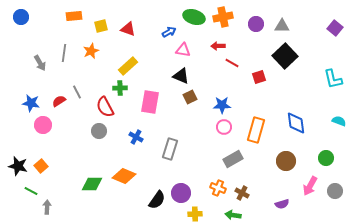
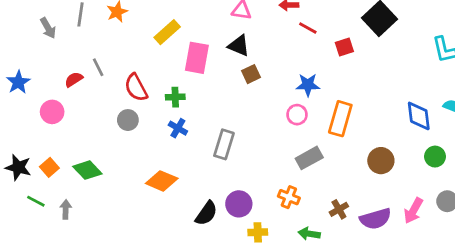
green cross: (120, 88) -> (175, 97), moved
pink rectangle: (150, 102) -> (197, 58), moved
blue star: (31, 103) -> (18, 82), moved, turned 30
blue star: (222, 105) -> (308, 85), moved
blue diamond: (296, 123) -> (419, 116), moved
green diamond: (92, 184) -> (87, 170), moved, turned 45
pink arrow: (310, 186) -> (413, 211), moved
brown cross: (242, 193) -> (339, 209), moved, turned 32
purple semicircle: (282, 204) -> (375, 219), size x1.6
gray arrow: (47, 207) -> (66, 209), moved

